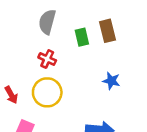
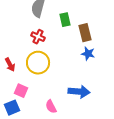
brown rectangle: (107, 31) -> (85, 33), moved

